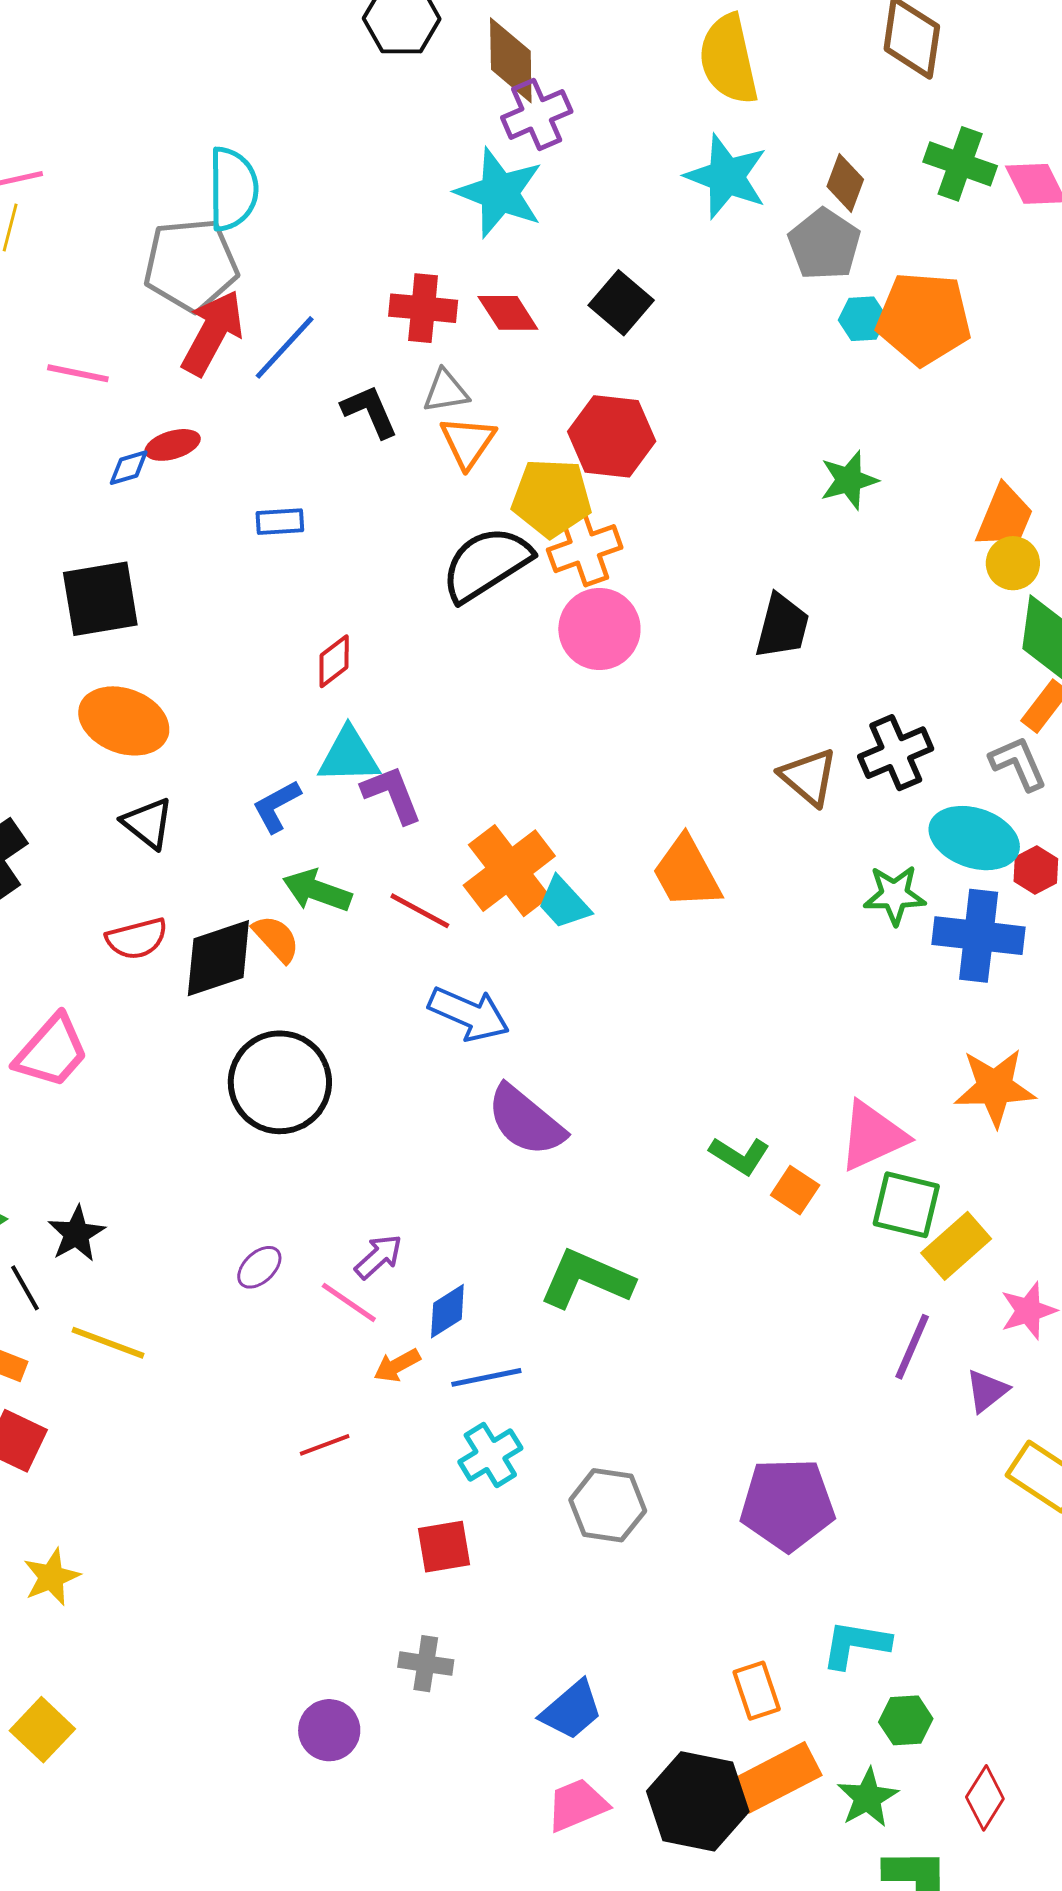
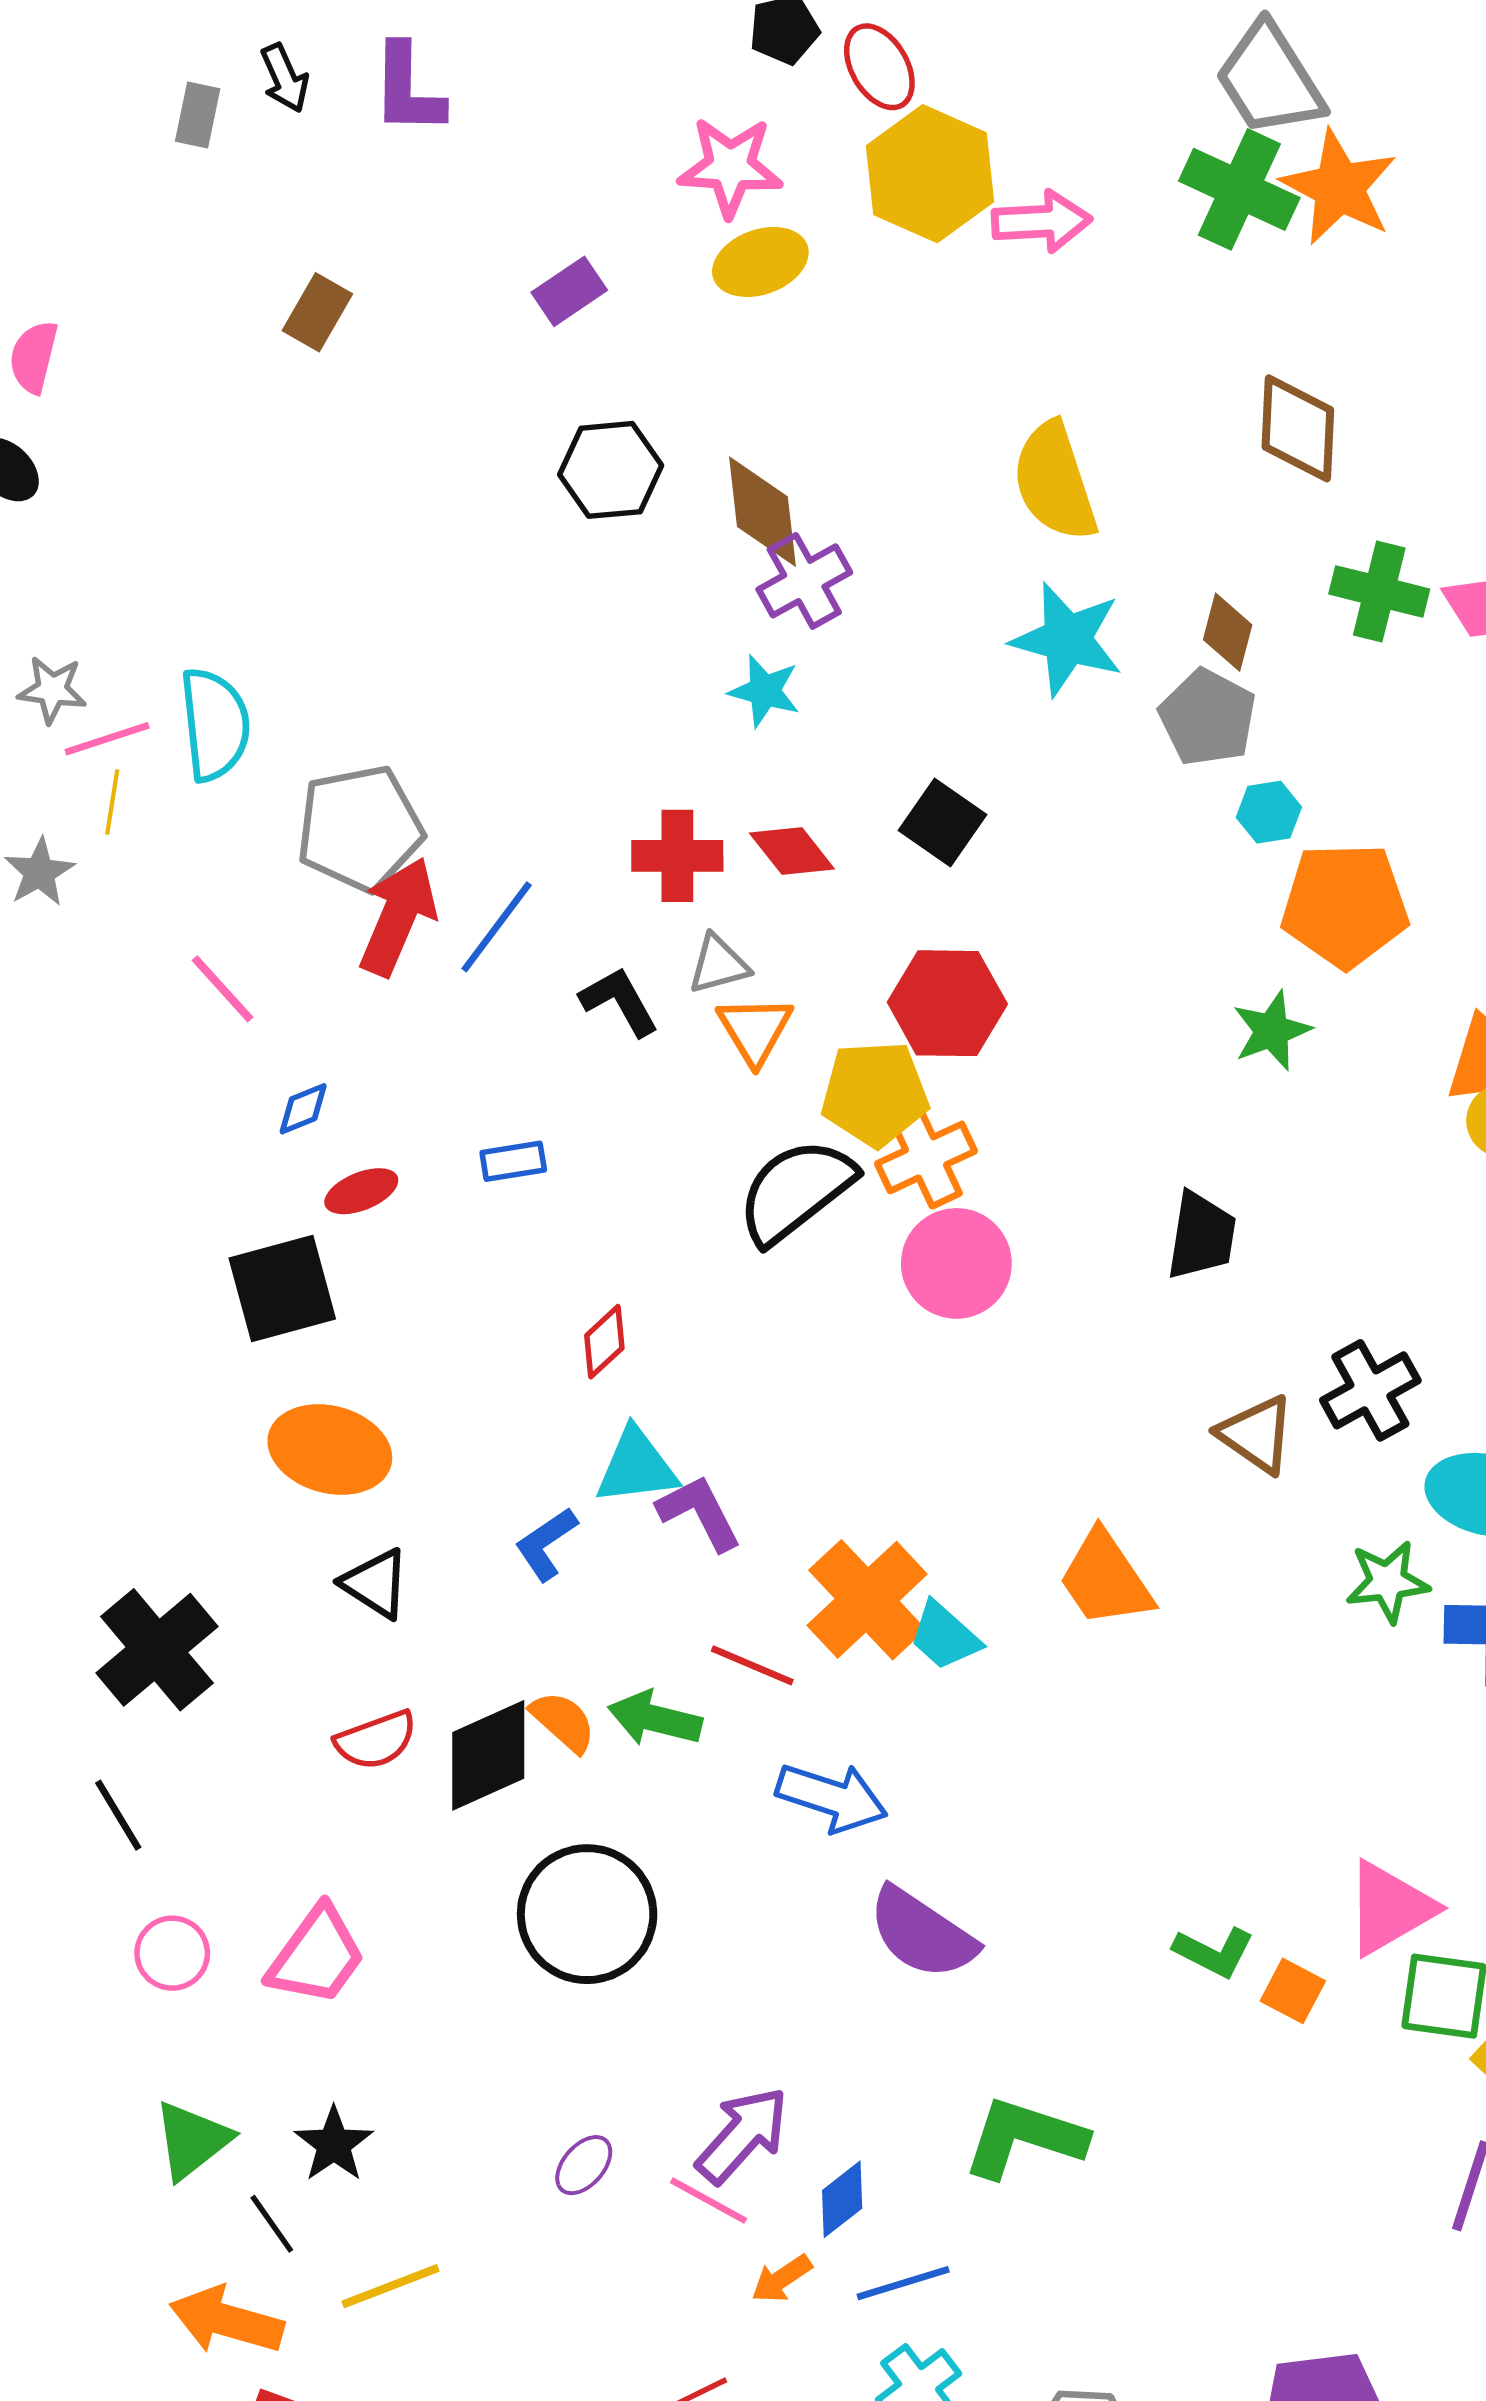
cyan semicircle: (233, 189) -> (215, 724), moved
cyan star: (499, 193) -> (765, 691), size x0.6
orange pentagon: (924, 318) -> (1345, 905), moved
pink line: (78, 373) -> (222, 989), turned 42
red ellipse: (173, 445) -> (361, 1191), moved
green arrow: (317, 891) -> (655, 1719), moved
pink trapezoid: (52, 1051) -> (317, 1956), moved
purple arrow: (379, 1257) -> (742, 2135), size x1.5
yellow line: (108, 1343) -> (390, 2286), turned -36

